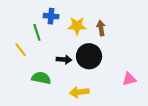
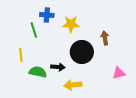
brown arrow: (101, 28) -> (105, 38), moved
yellow line: (21, 50) -> (21, 55), moved, turned 32
black arrow: (64, 60) -> (58, 67), moved

